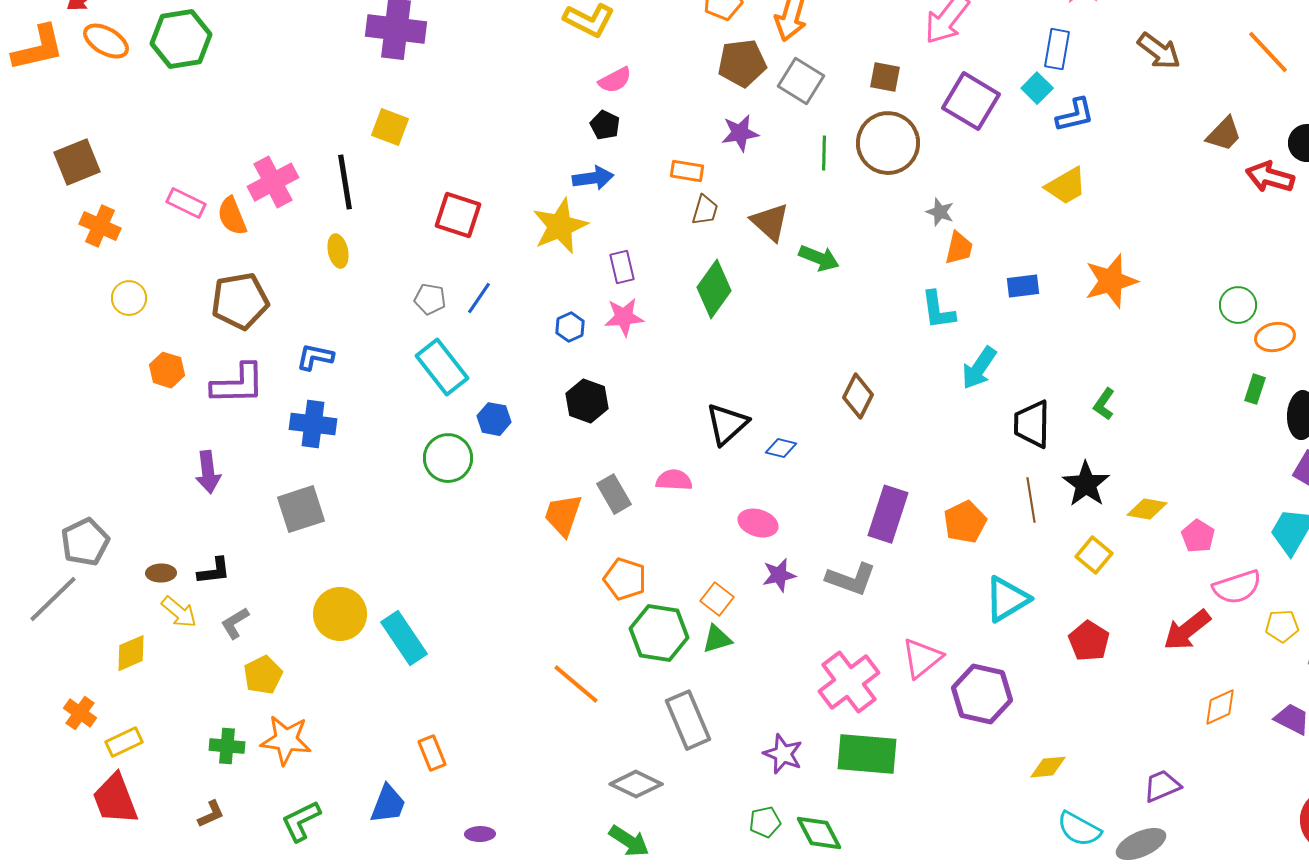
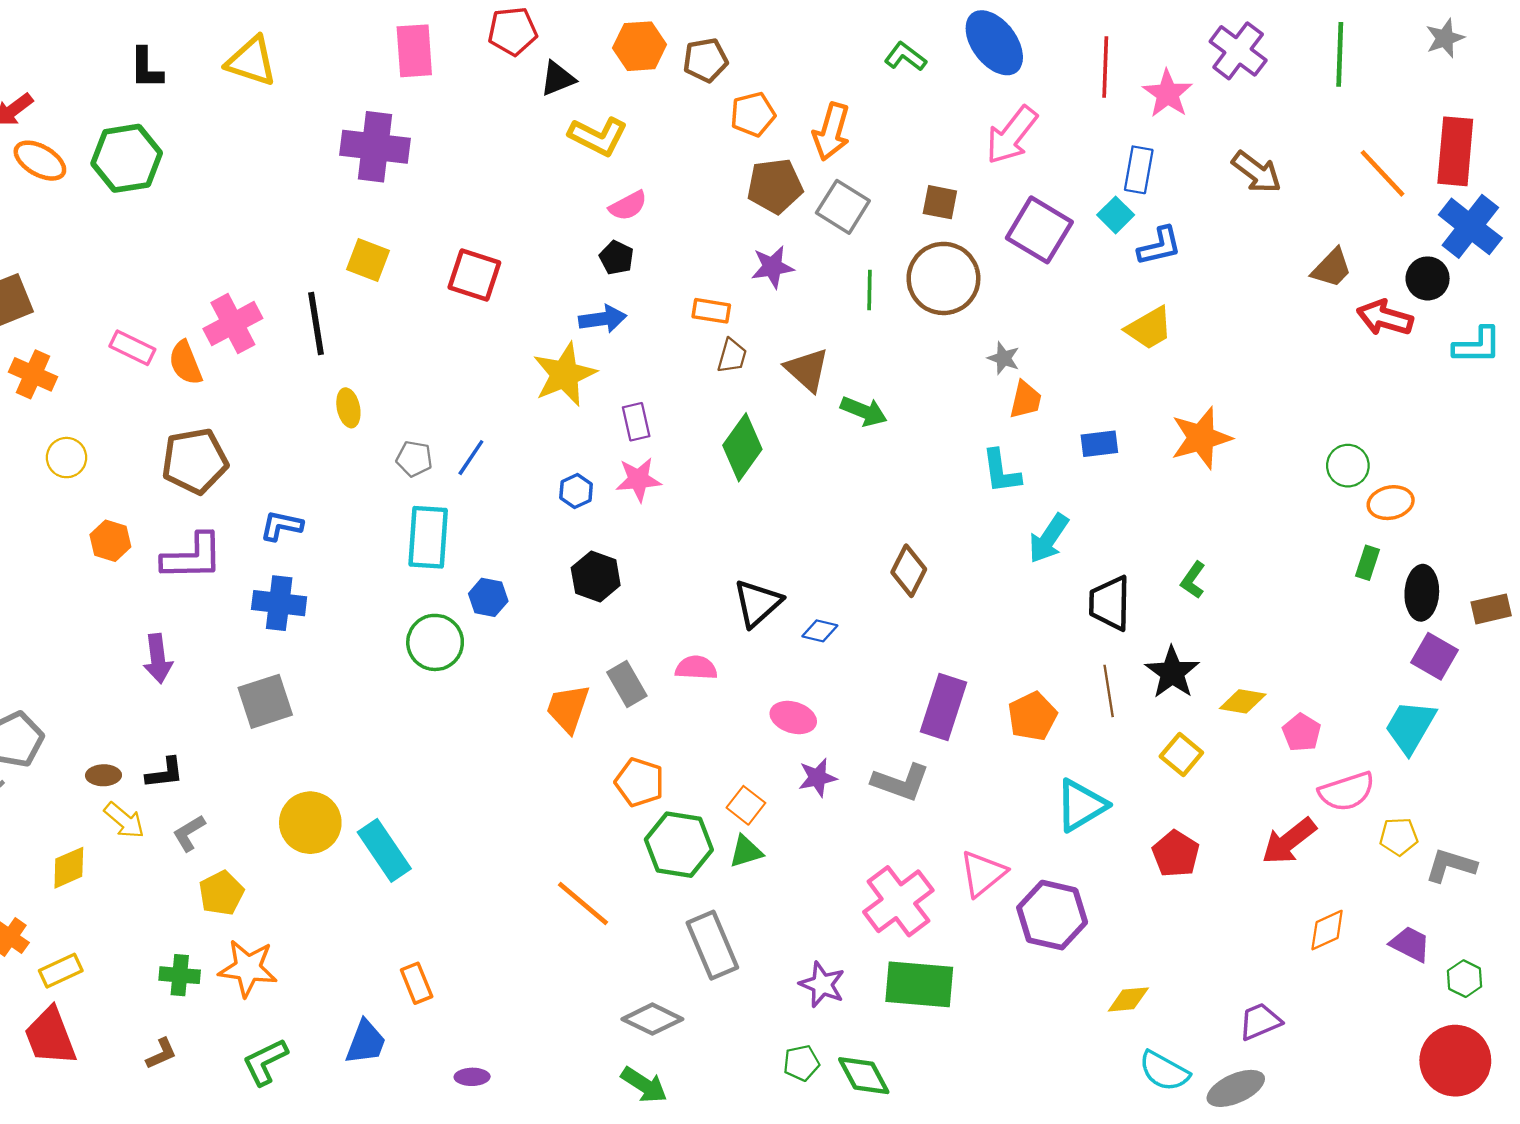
red square: (458, 215) -> (474, 275), moved
yellow ellipse: (338, 251) -> (348, 408), moved
cyan rectangle: (442, 367) -> (428, 537), turned 42

